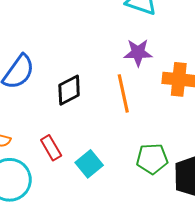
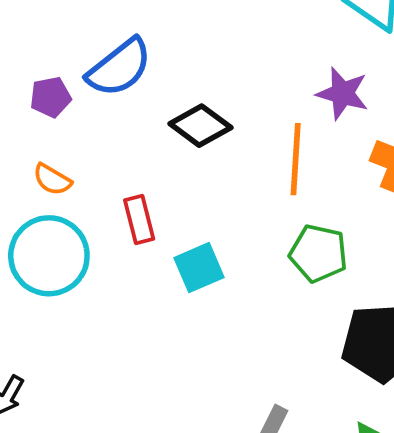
black diamond: (69, 90) -> (200, 126), turned 48
green pentagon: (152, 159) -> (318, 253), moved

